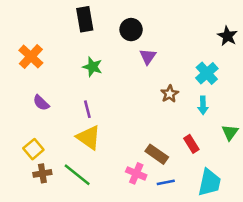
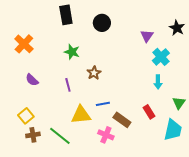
purple triangle: (148, 57) -> (147, 36), moved
brown star: (170, 94) -> (94, 73), moved
yellow triangle: (89, 137) -> (81, 115), moved, turned -40
blue line: (166, 182) -> (103, 104), moved
cyan trapezoid: (209, 182) -> (173, 130), moved

